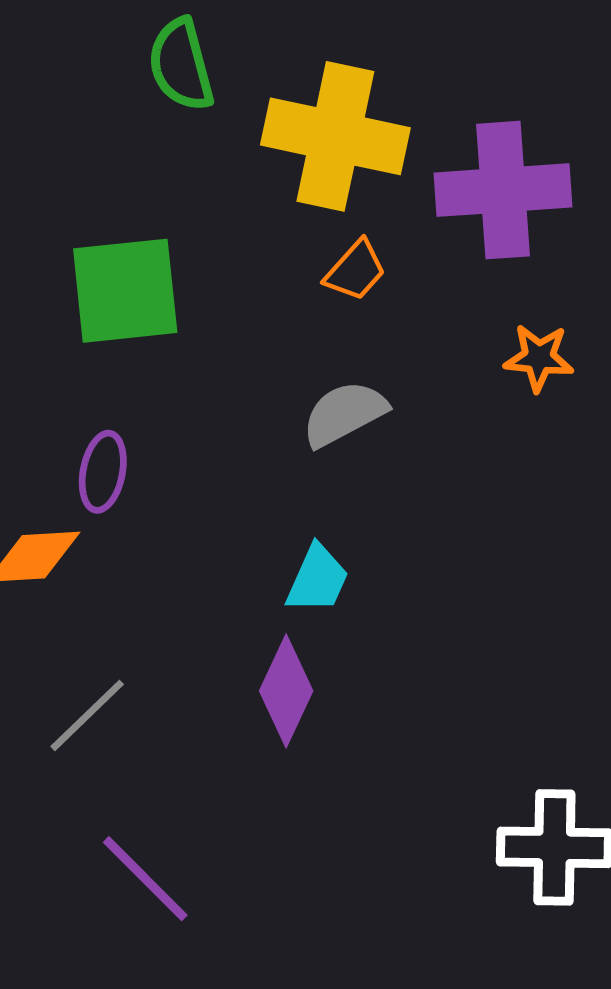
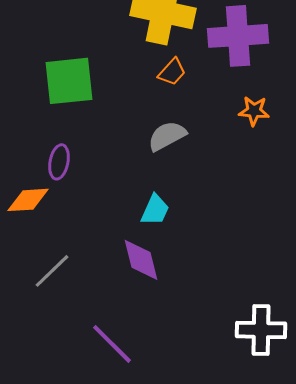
purple diamond: (286, 691) -> (141, 260), turned -39
purple line: (145, 879) -> (112, 344), moved

